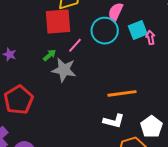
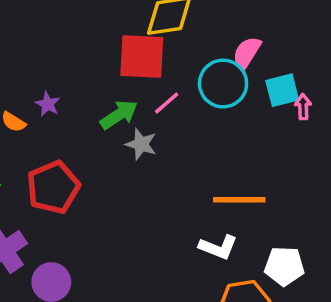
green arrow: (50, 55) -> (119, 115), size x1.5
gray star: (64, 70) -> (141, 144), size x0.7
white pentagon: (152, 127) -> (284, 266), turned 30

